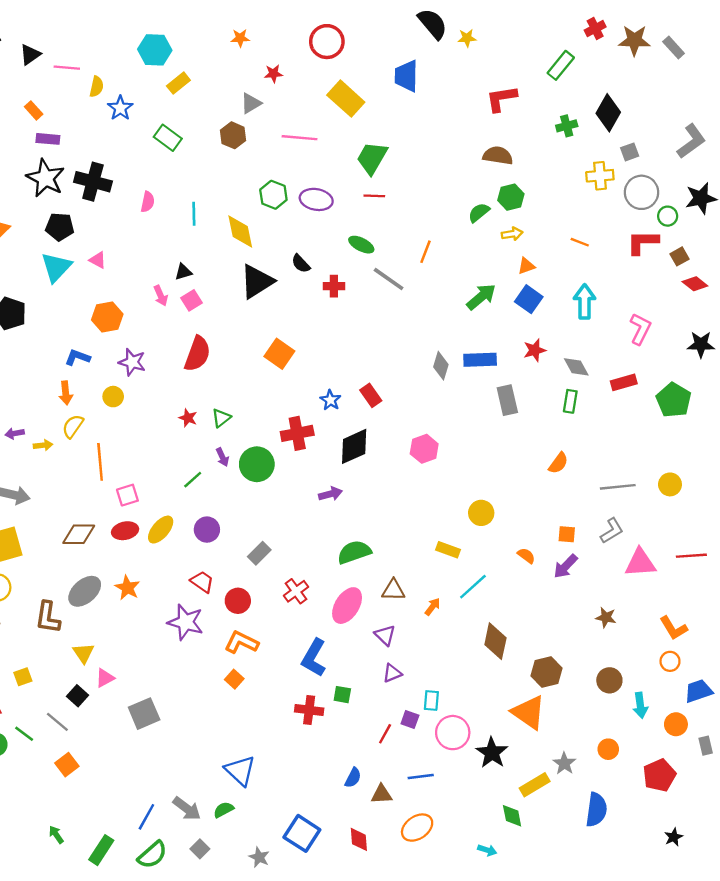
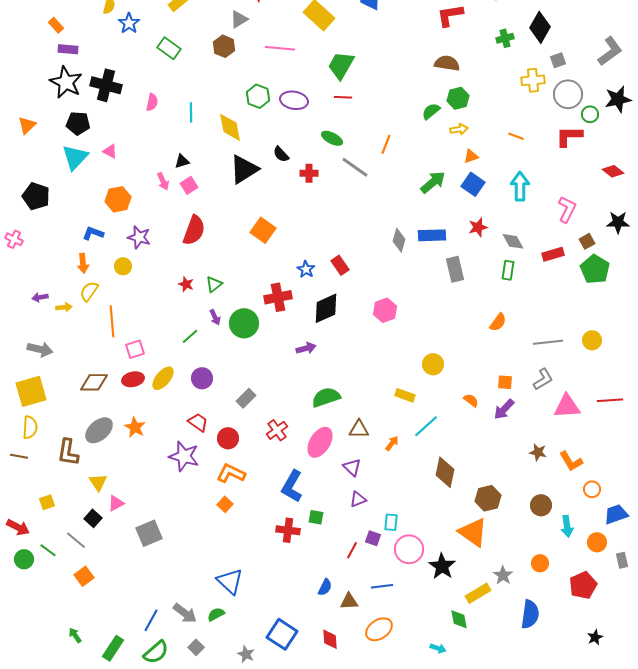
brown square: (679, 256) -> (587, 241), moved
orange L-shape: (674, 628) -> (571, 461), moved

